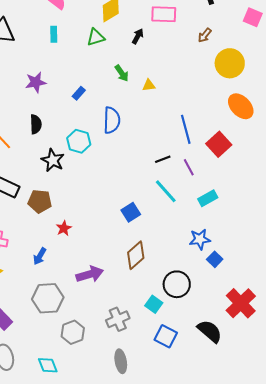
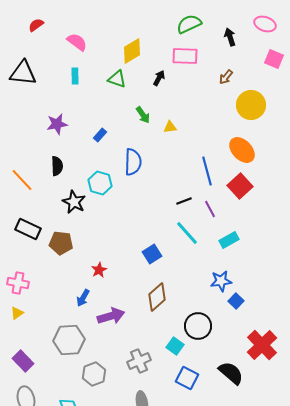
green triangle: (96, 37) -> (117, 79), turned 36
orange ellipse: (241, 106) -> (242, 150), moved
red star: (64, 228) -> (99, 270), moved
blue arrow: (40, 256) -> (83, 298), moved

